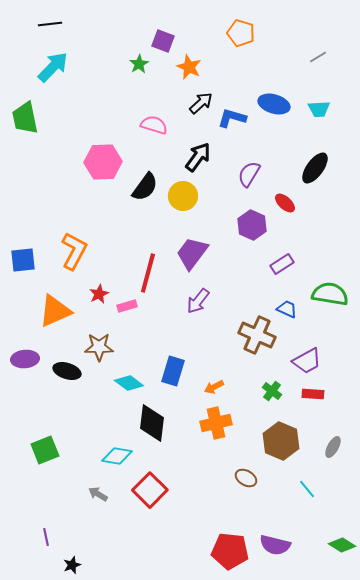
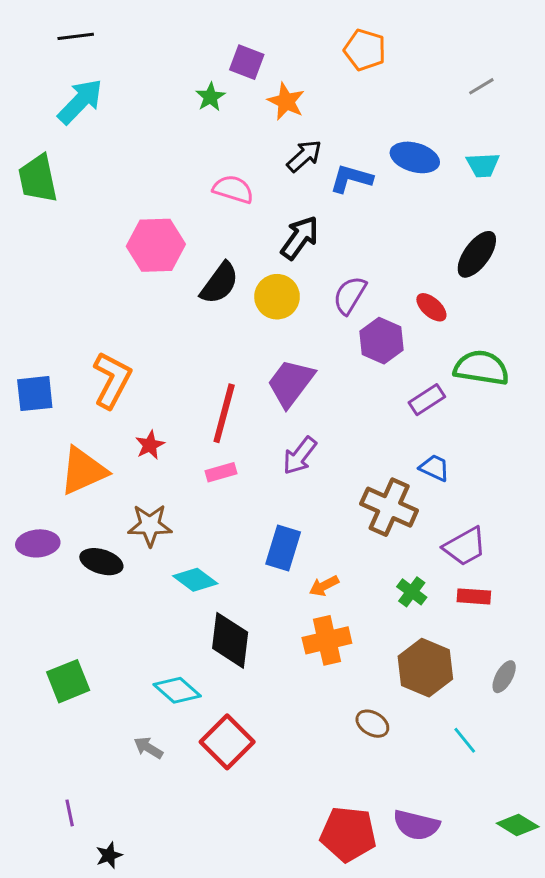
purple semicircle: (249, 174) -> (350, 295), moved
green semicircle: (330, 294) -> (481, 368), moved
pink rectangle: (127, 306) -> (221, 472), moved
blue rectangle: (173, 371) -> (283, 548), moved
cyan diamond: (117, 456) -> (177, 690), turned 32

